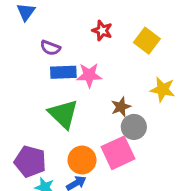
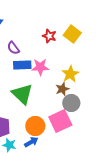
yellow square: (147, 41) -> (72, 34), moved
purple semicircle: (50, 48) -> (13, 48), turned 32
yellow star: (163, 90) -> (70, 74), moved, turned 30

